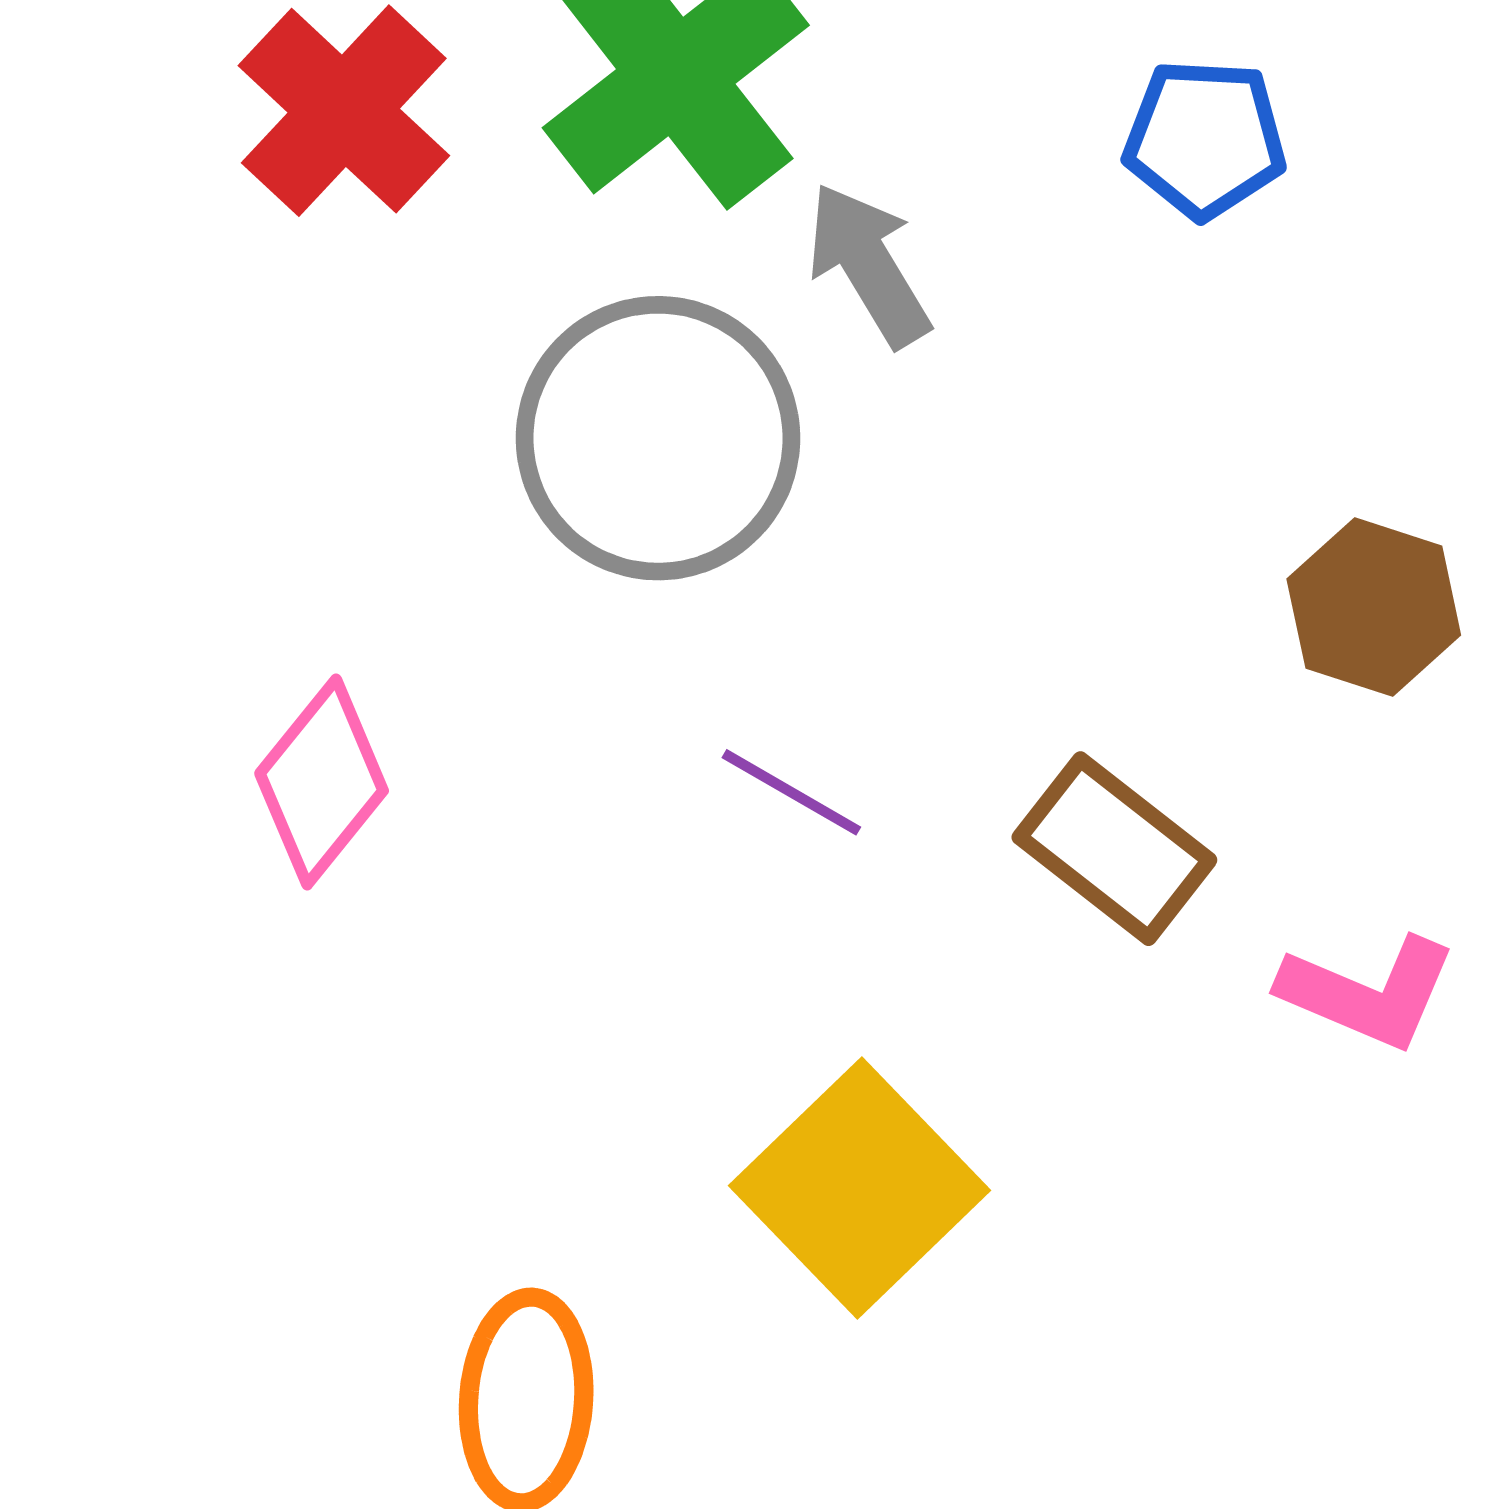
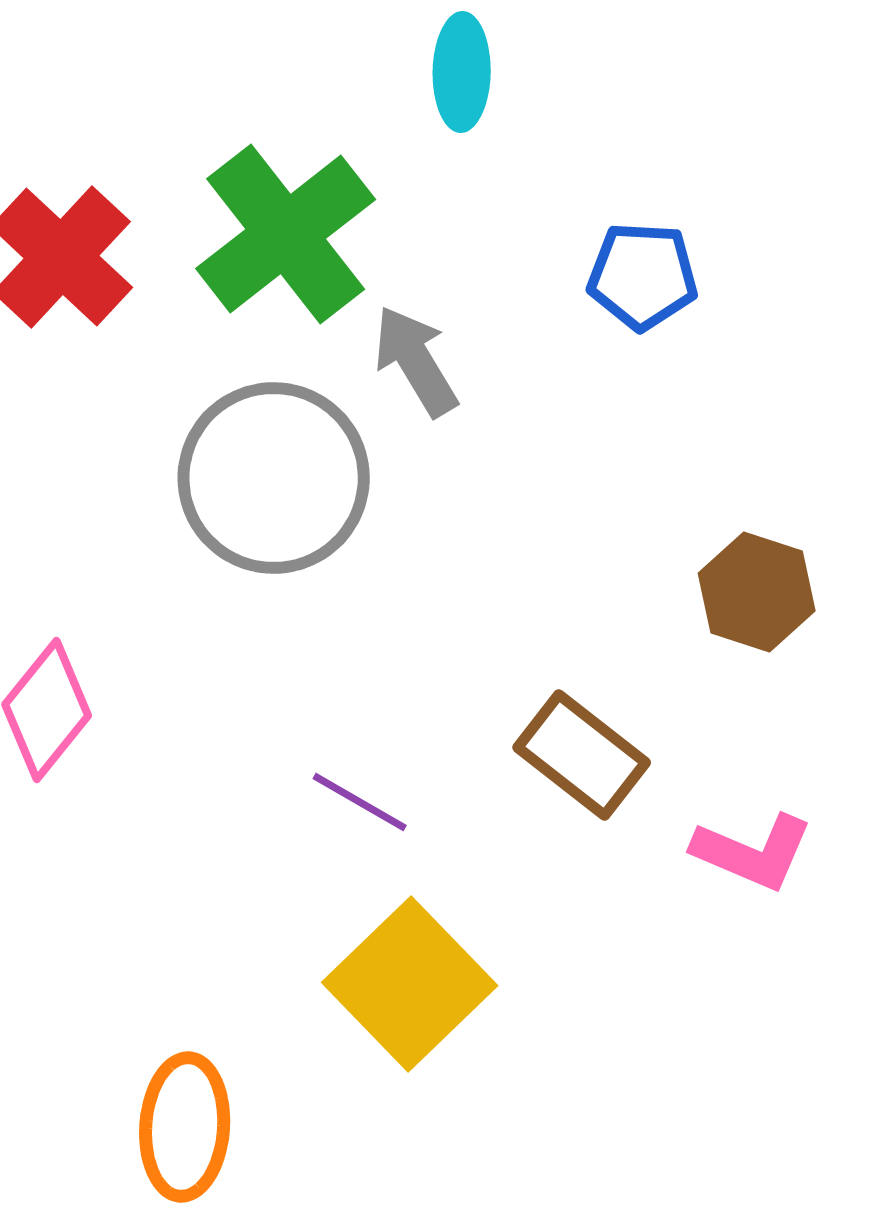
purple line: (791, 792) -> (360, 802), moved

